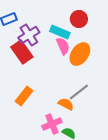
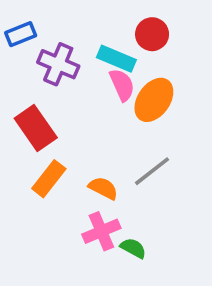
purple cross: (29, 35) -> (58, 64), turned -35
red rectangle: (22, 52) -> (36, 128), moved
orange semicircle: (66, 104) -> (103, 188), moved

